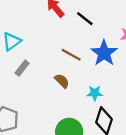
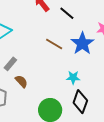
gray rectangle: (22, 68) -> (10, 64), moved
brown semicircle: (62, 81) -> (21, 81), moved

